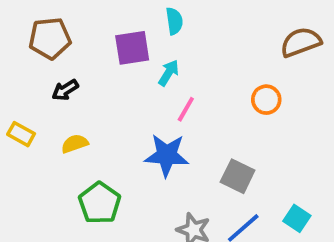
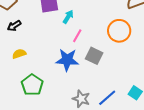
orange circle: (266, 100) -> (119, 31), size x1.5
gray square: (238, 176) -> (94, 56), moved

